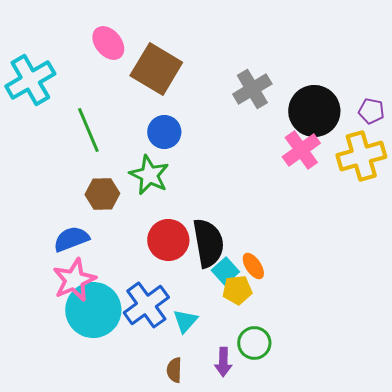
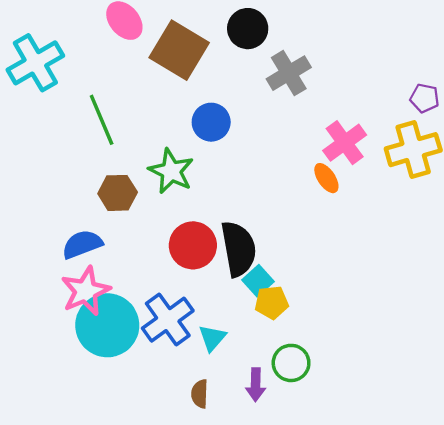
black circle: (314, 111) -> (248, 29), moved, size x0.7
blue circle: (164, 132) -> (211, 122), moved
orange ellipse: (253, 266) -> (326, 178), moved

